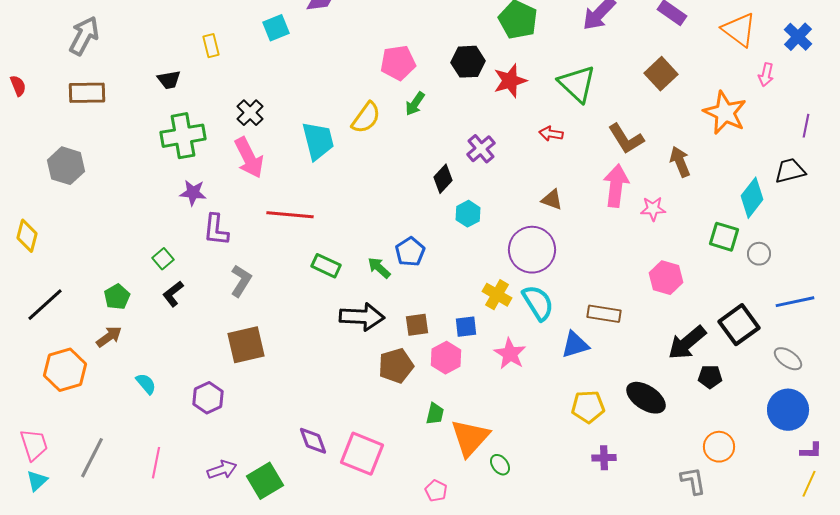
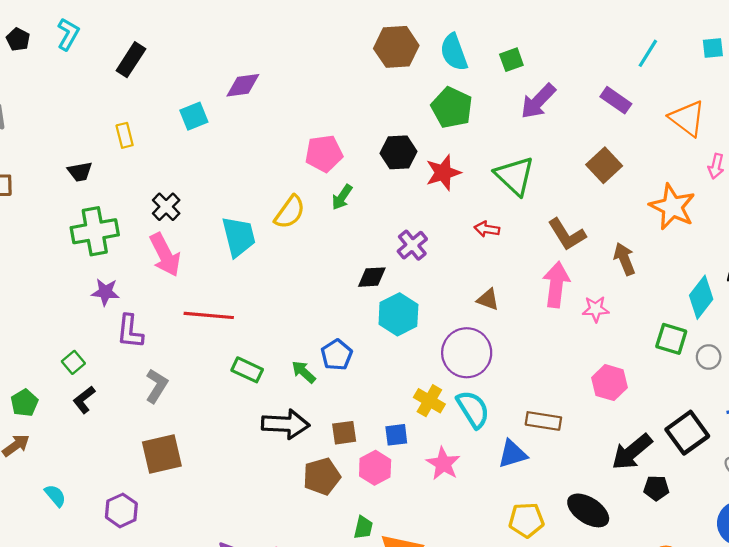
black diamond: (443, 179) -> (372, 277), turned 44
cyan hexagon: (468, 214) -> (398, 314), size x1.5

